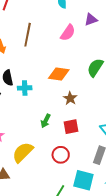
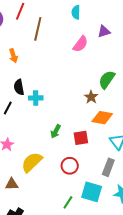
brown line: (28, 35) -> (38, 29), moved
orange diamond: (59, 74) -> (102, 118), moved
brown star: (70, 98) -> (91, 97), moved

